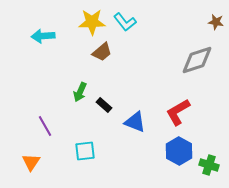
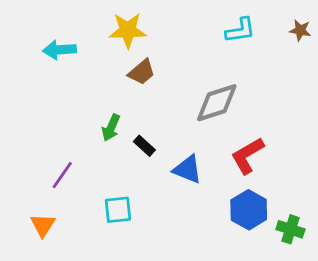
cyan L-shape: (125, 22) -> (240, 30), moved, turned -60
gray diamond: (197, 60) -> (217, 103), moved
purple line: (45, 126) -> (62, 175), turned 65

